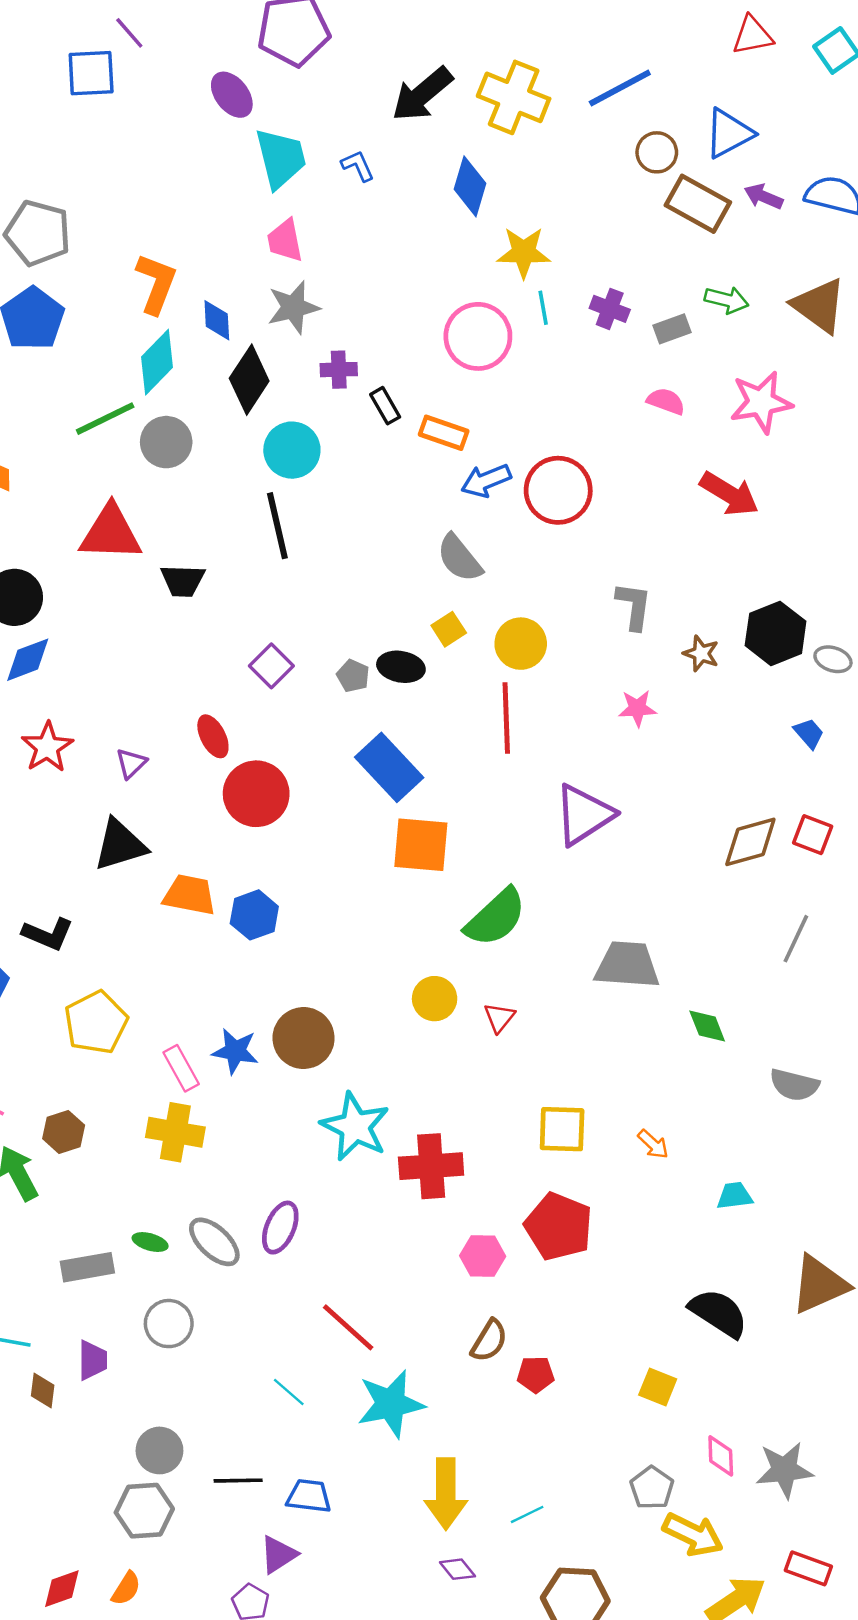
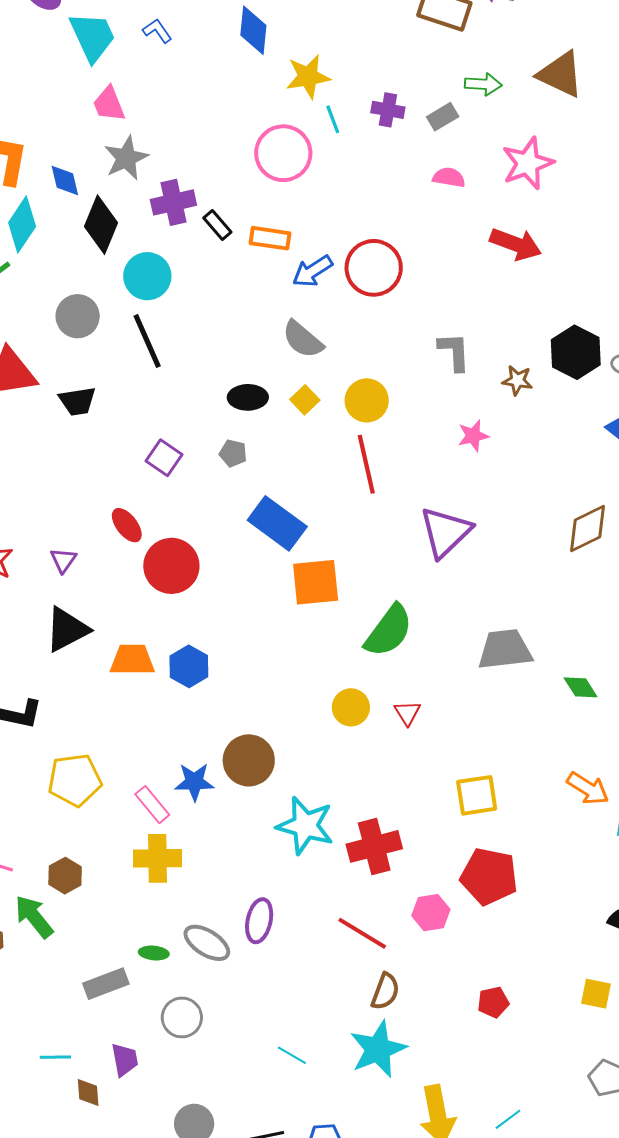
purple cross: (339, 370) -> (173, 202), size x1.4
gray circle: (166, 442) -> (78, 316), moved
black ellipse: (401, 667) -> (248, 397), moved
yellow pentagon: (96, 1022) -> (75, 780), turned 30
orange arrow: (653, 1144) -> (588, 788), moved, size x1.5
red line: (348, 1327) -> (362, 933), moved
brown semicircle: (489, 1341) -> (385, 991), moved

